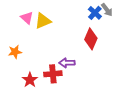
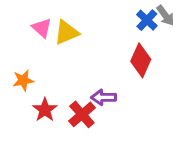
red cross: (53, 74) -> (82, 114), turned -36
red star: (30, 80) -> (45, 110), moved

